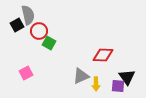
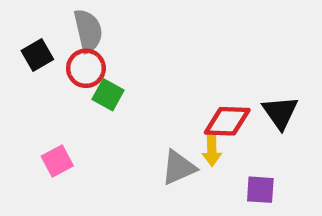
gray semicircle: (28, 15) -> (88, 31), moved
black triangle: (127, 77) -> (280, 112), moved
yellow arrow: (96, 84) -> (212, 150), moved

